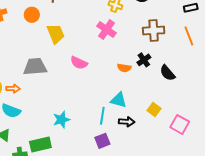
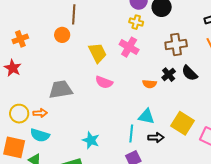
orange circle: (32, 15) -> (62, 35), moved
yellow trapezoid: (56, 34) -> (98, 53), moved
black semicircle: (167, 73) -> (190, 73), moved
yellow square: (154, 110) -> (182, 123), size x1.6
cyan star: (61, 120) -> (91, 140), turned -30

